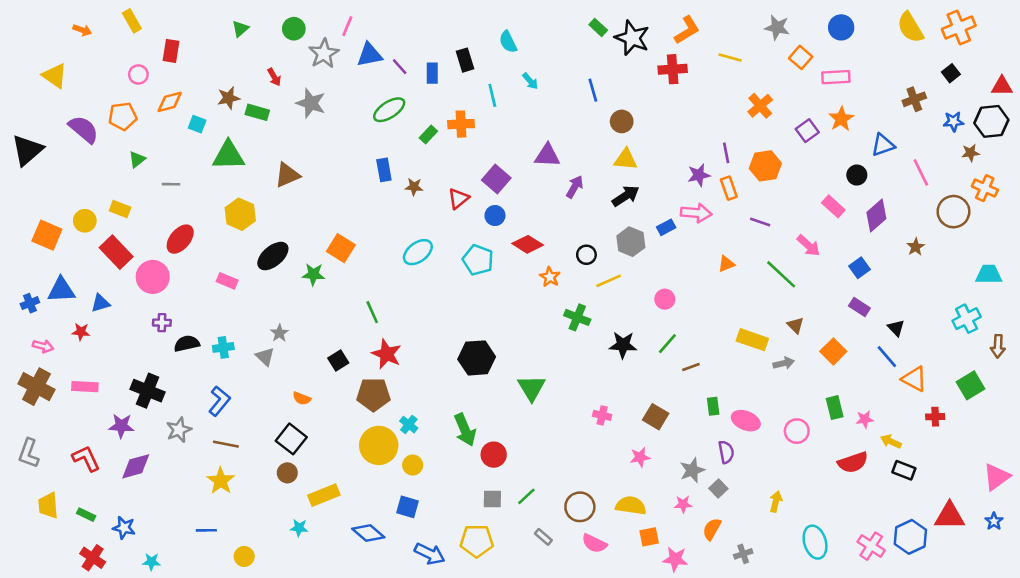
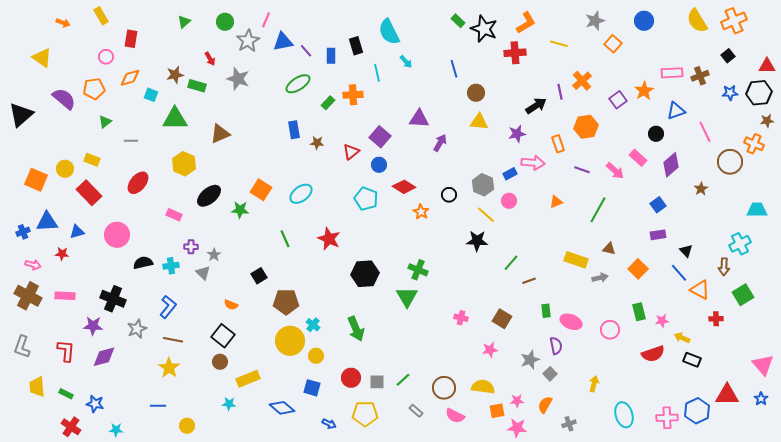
gray star: (777, 27) -> (595, 21), turned -30
cyan semicircle: (508, 42) -> (389, 32), size x1.5
pink rectangle: (836, 77) -> (672, 73), moved
purple line: (726, 153) -> (560, 92), moved
brown star: (970, 153) -> (767, 121), moved
purple star: (699, 175) -> (517, 134), moved
black arrow: (626, 196) -> (536, 106), moved
pink arrow: (808, 246) -> (615, 171), moved
cyan ellipse: (418, 252) -> (301, 194), moved
green line: (781, 274) -> (598, 210), turned 76
pink circle: (153, 277) -> (117, 235), moved
yellow line: (609, 281) -> (486, 215), moved, turned 66
pink circle: (665, 299) -> (509, 201), moved
purple rectangle: (859, 307) -> (658, 235), turned -42
green cross: (577, 317) -> (418, 270), moved
purple cross: (162, 323) -> (191, 247), moved
brown triangle: (795, 325) -> (609, 249), turned -32
black star: (623, 345) -> (477, 241), moved
brown arrow: (998, 346) -> (724, 267), moved
red star: (387, 354) -> (329, 239), moved
red circle: (494, 455) -> (351, 378), moved
red L-shape: (86, 459) -> (66, 351), turned 30
pink triangle: (997, 477) -> (763, 365), turned -35
pink star: (683, 504) -> (517, 401), moved
pink cross: (871, 546) -> (667, 418), turned -35
blue arrow: (430, 554) -> (329, 424), size x0.6

